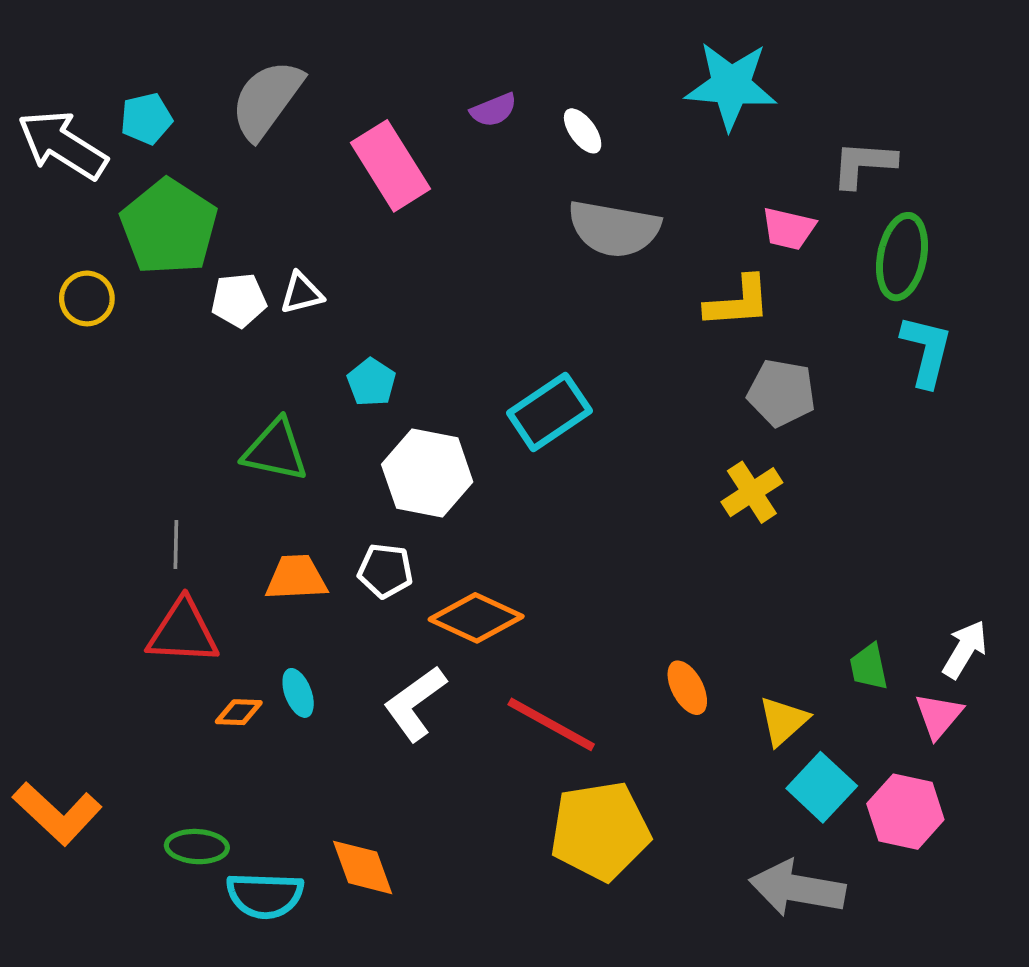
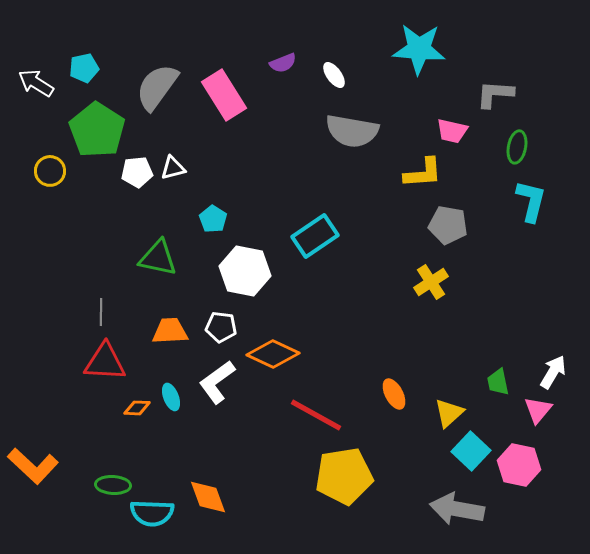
gray semicircle: (267, 99) -> (157, 87), moved
white arrow: (62, 145) -> (36, 83), size x0.7
green ellipse: (902, 257) -> (517, 147), size x0.7
white L-shape: (415, 703) -> (217, 382), moved

